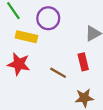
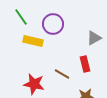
red star: (19, 64) -> (34, 84), moved

